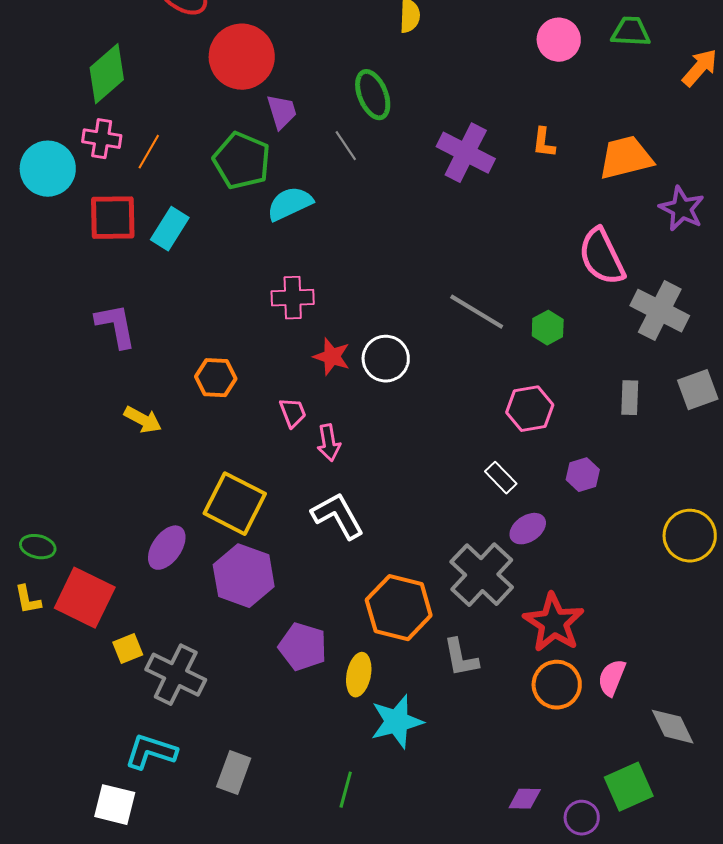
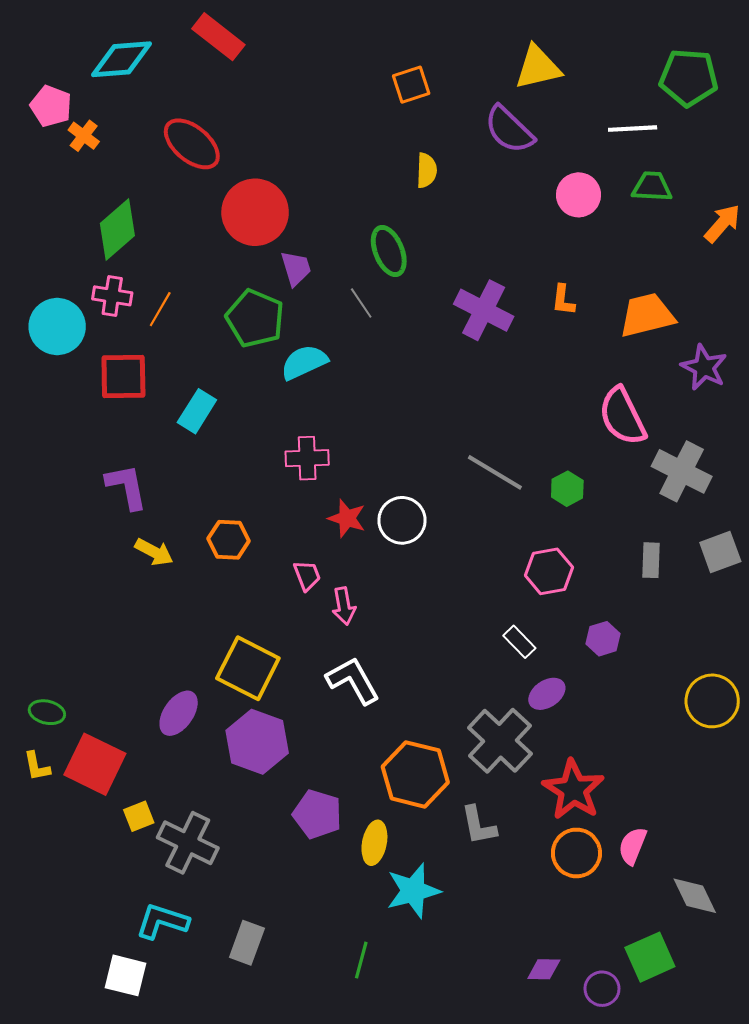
cyan rectangle: (170, 229) -> (197, 411), moved
yellow arrow: (143, 420) -> (154, 552), moved

